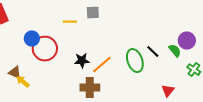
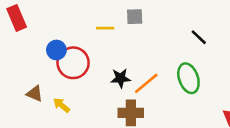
black line: (153, 52) -> (199, 37), moved
yellow arrow: (23, 82) -> (62, 105), moved

